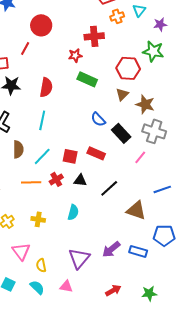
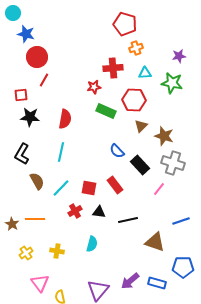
cyan triangle: (139, 10) -> (145, 73), moved, turned 48
red circle: (41, 25) -> (37, 57), moved
red hexagon: (128, 68) -> (134, 100), moved
brown semicircle: (18, 149) -> (37, 181), turned -30
red rectangle: (96, 153) -> (115, 185), turned 30
orange line: (31, 182) -> (35, 219), moved
black line: (109, 188) -> (128, 220), turned 30

